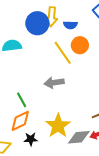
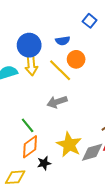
yellow arrow: (52, 17) -> (31, 66), moved

